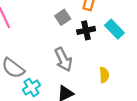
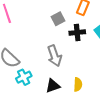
yellow semicircle: (104, 75) -> (78, 85), moved

